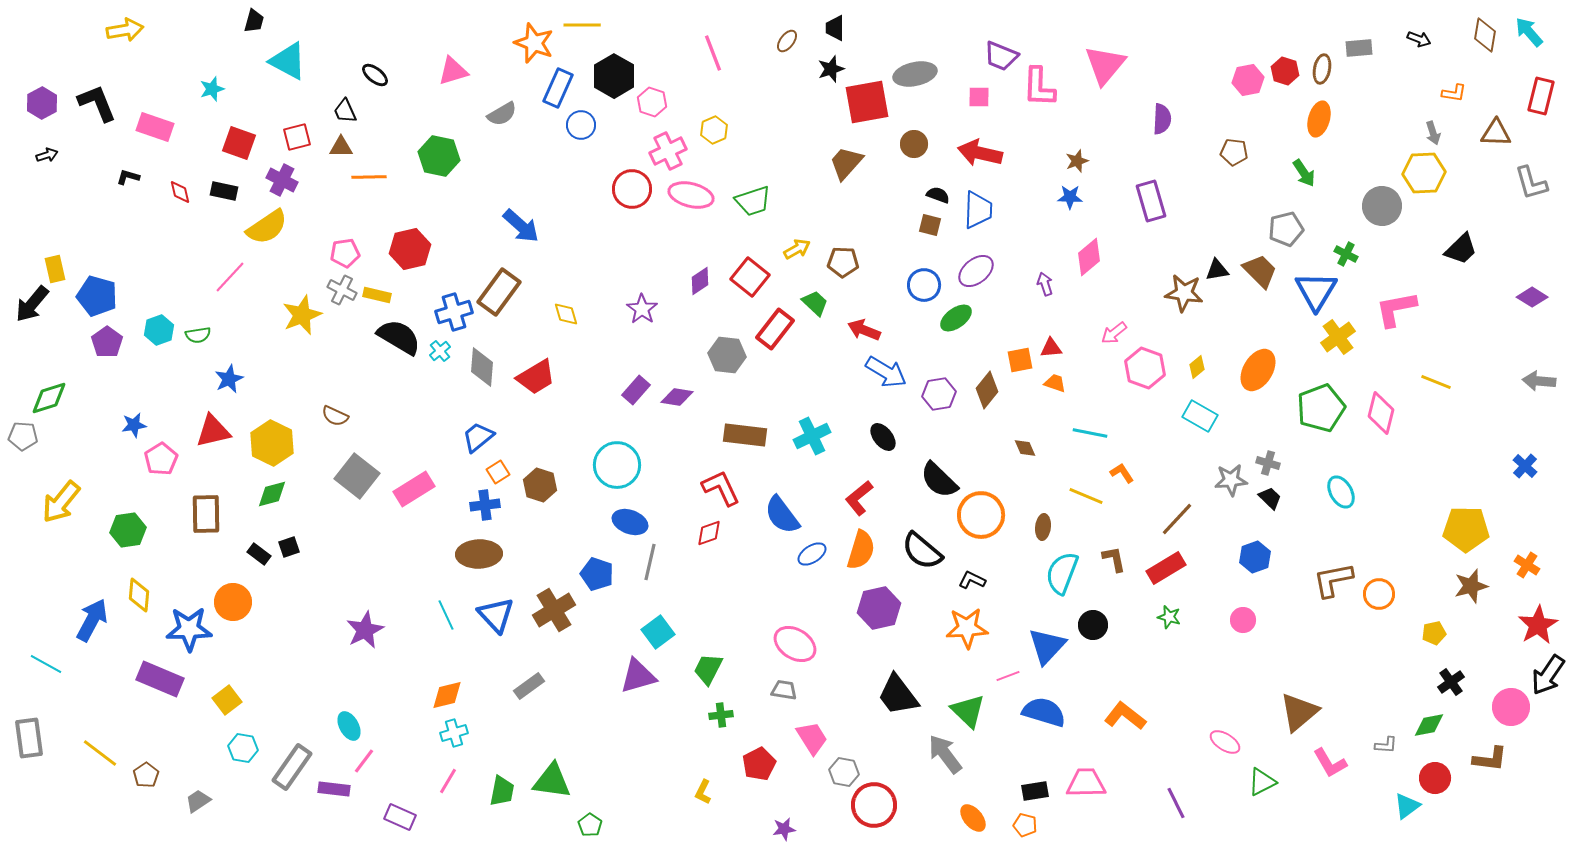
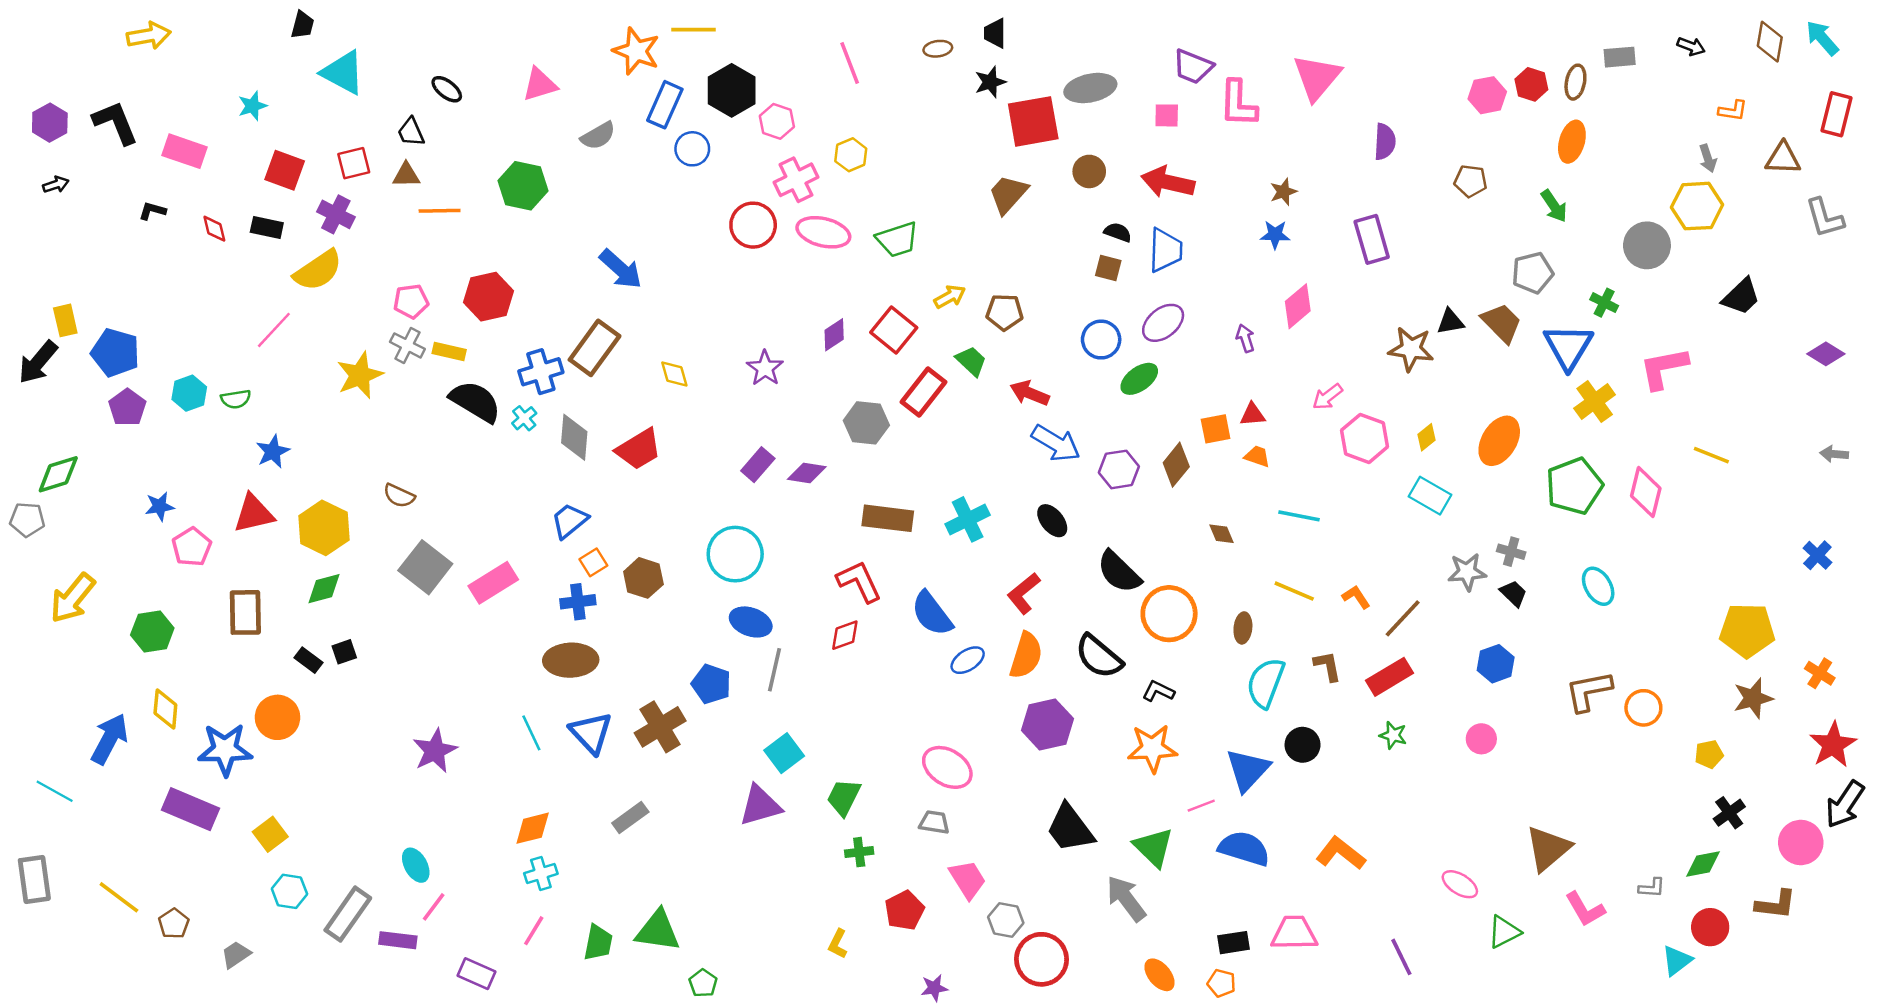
brown ellipse: (787, 41) -> (938, 49), turned 45
gray arrow: (1539, 381) -> (1834, 454), size x0.7
orange L-shape: (1122, 473) -> (1356, 597), moved

